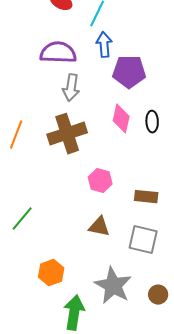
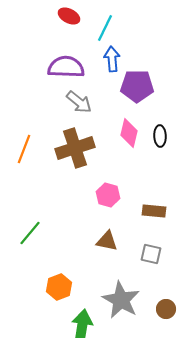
gray arrow: (71, 88) -> (79, 102), turned -60
gray square: (143, 240) -> (151, 254), size x0.7

